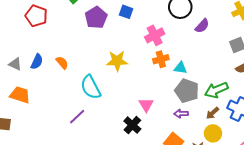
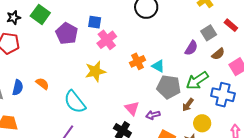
purple semicircle: (202, 26) -> (191, 48), moved
pink cross: (155, 35) -> (107, 40), moved
cyan triangle: (181, 68) -> (158, 66), turned 32
brown arrow: (213, 113) -> (188, 105), moved
purple arrow: (181, 114) -> (153, 115), moved

